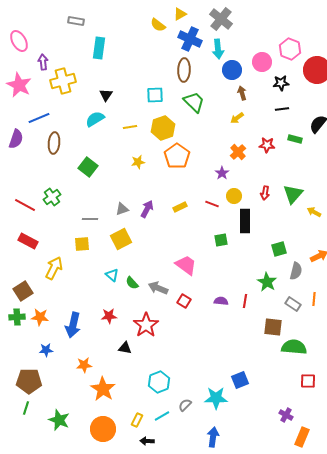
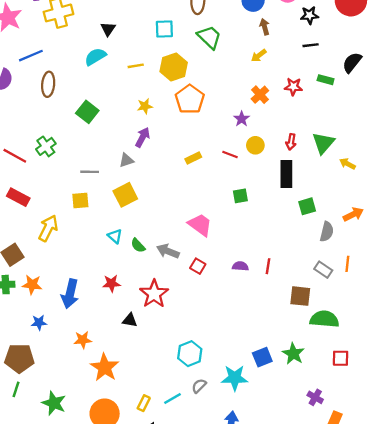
purple arrow: (147, 209) -> (143, 137), moved
black rectangle: (245, 221) -> (286, 174), moved
green star: (267, 282) -> (293, 354), moved
cyan hexagon: (159, 382) -> (190, 354), moved

